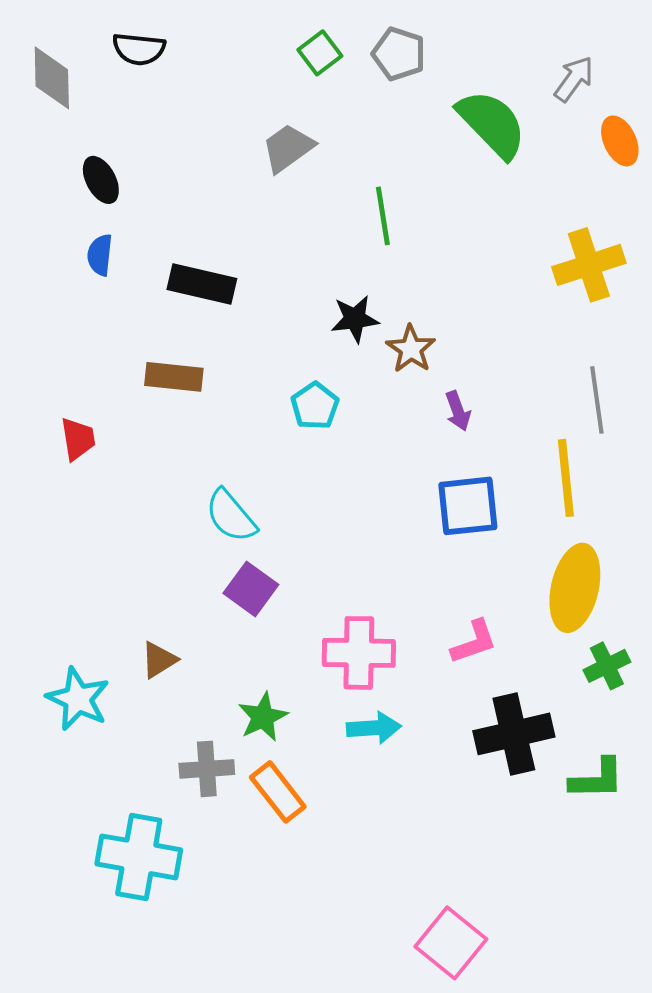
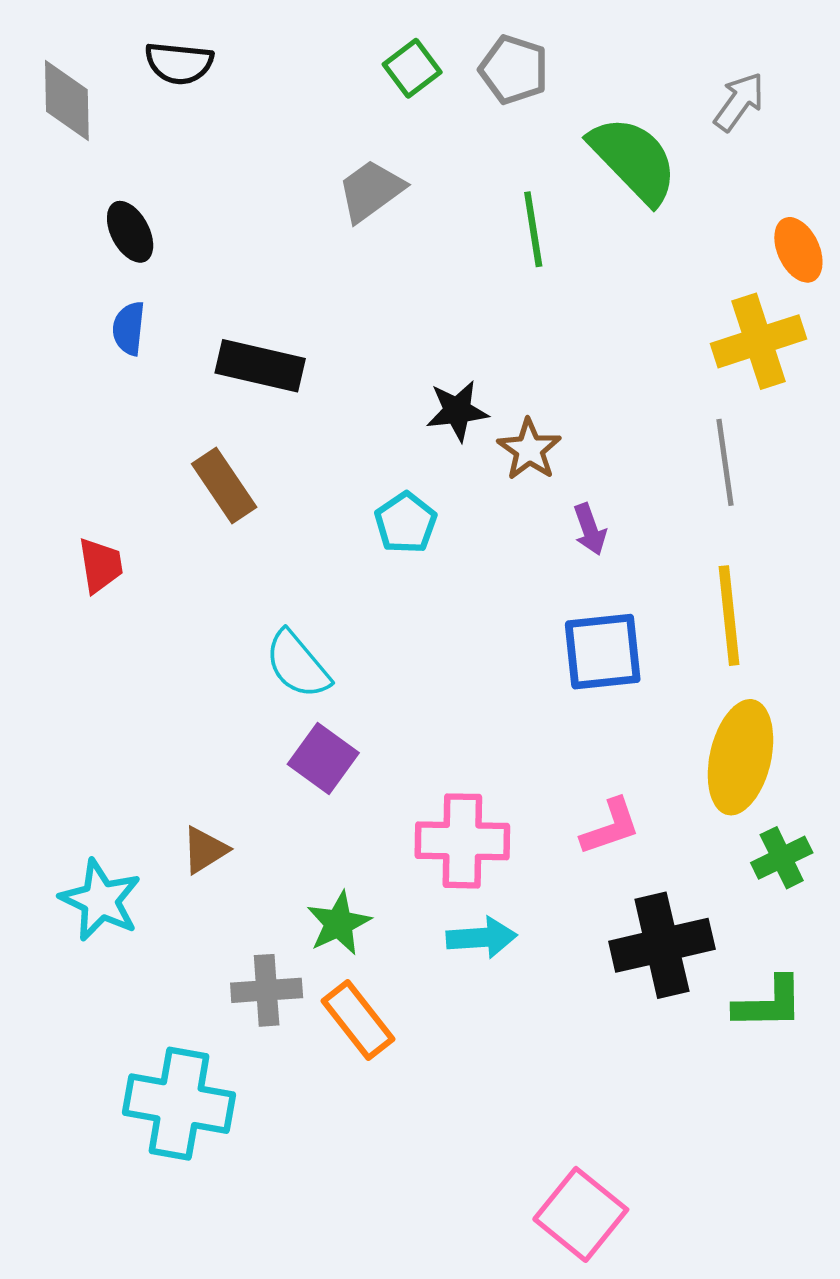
orange ellipse: (620, 141) -> (798, 250), moved
green line: (383, 216) -> (533, 229), moved
brown rectangle: (174, 377) -> (224, 486), turned 50
gray line: (597, 400) -> (725, 462), moved

